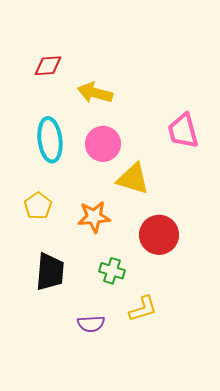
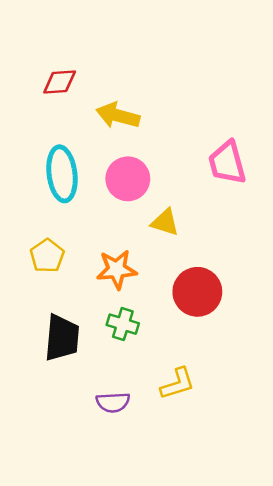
yellow triangle: (133, 179) -> (165, 222), size x0.7
green cross: (112, 271) -> (123, 324), moved

